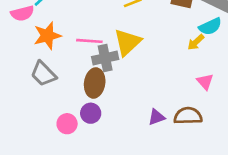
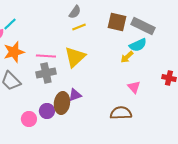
gray cross: (105, 58) -> (46, 73), moved
brown ellipse: (95, 83) -> (62, 103), moved
purple triangle: (156, 117) -> (75, 95), moved

